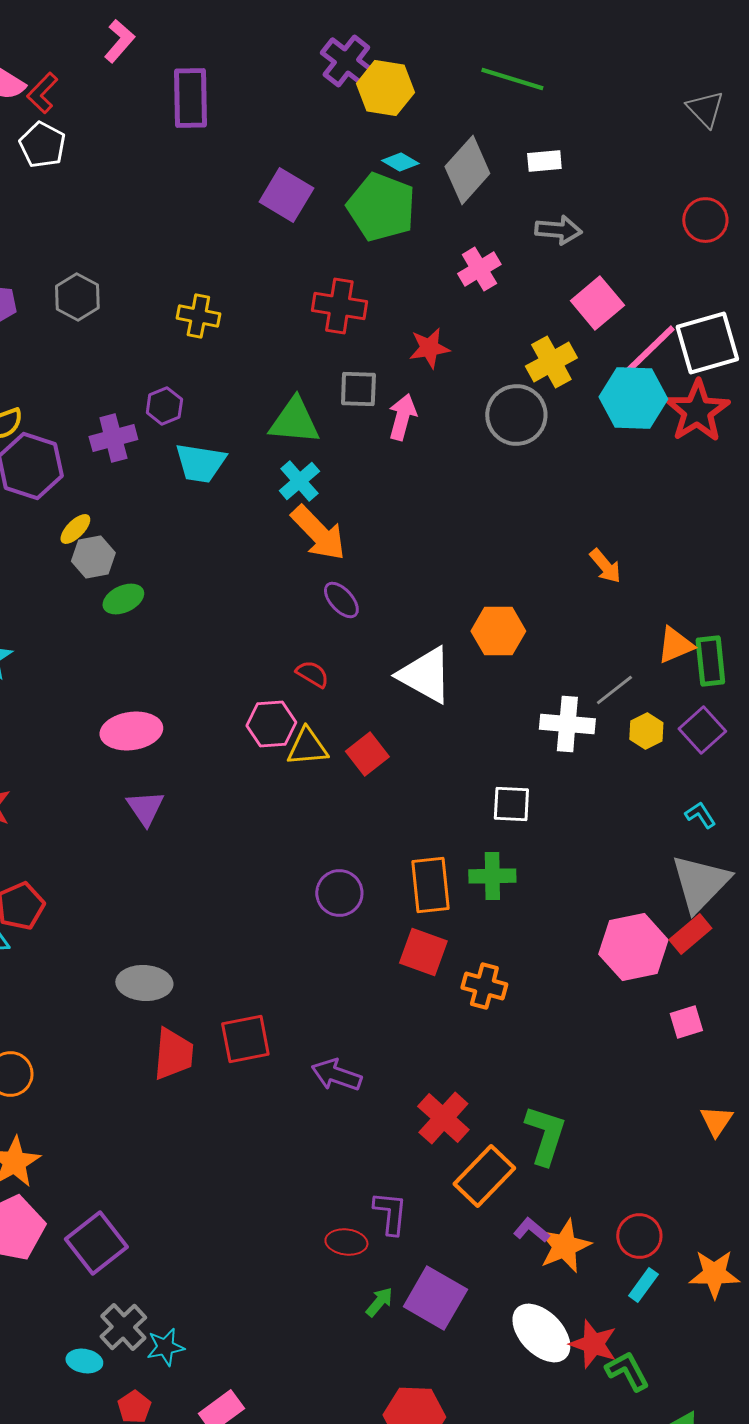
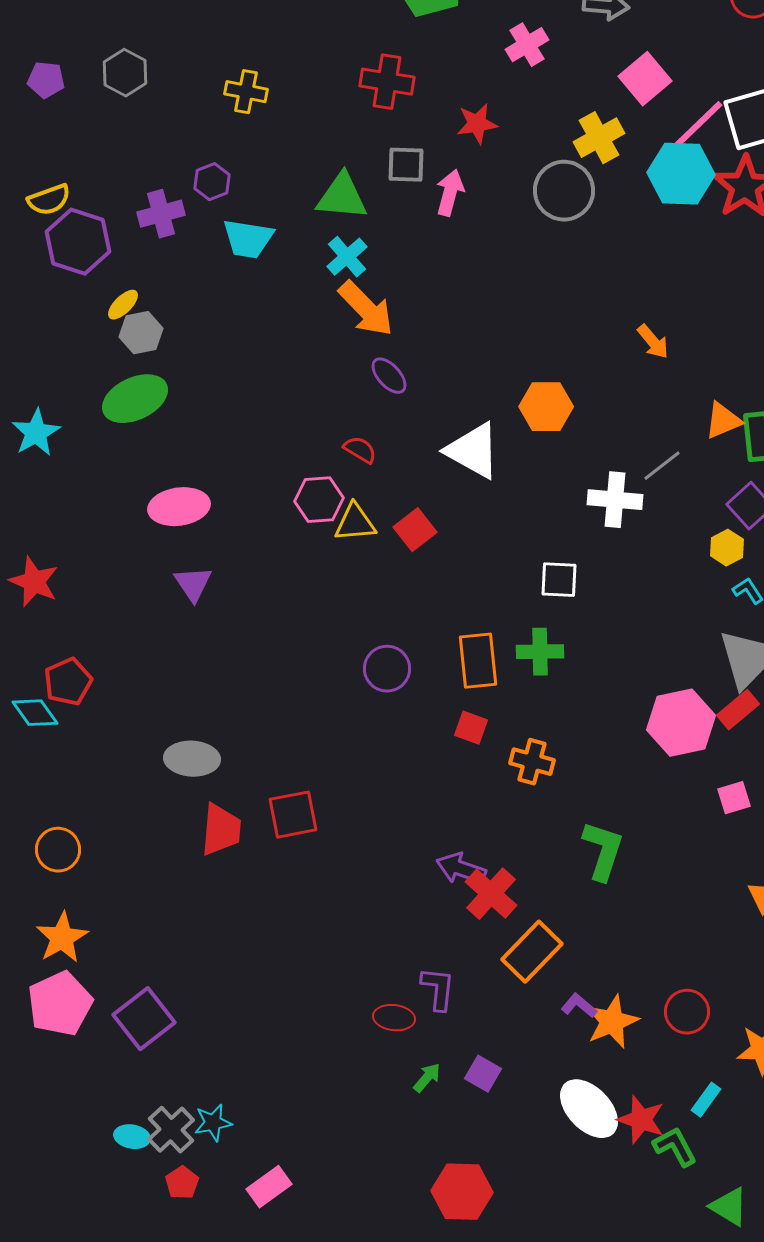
green ellipse: (123, 599) -> (135, 399), moved, size x1.6
yellow hexagon: (646, 731) -> (727, 548), moved
red square: (423, 952) -> (471, 728), size x0.7
purple arrow: (336, 1075) -> (461, 869), moved
green L-shape: (545, 1135) -> (603, 851), moved
cyan rectangle: (643, 1285) -> (706, 1100), moved
purple square: (435, 1298) -> (483, 1074), size x0.6
gray cross: (123, 1327) -> (171, 1130), moved

